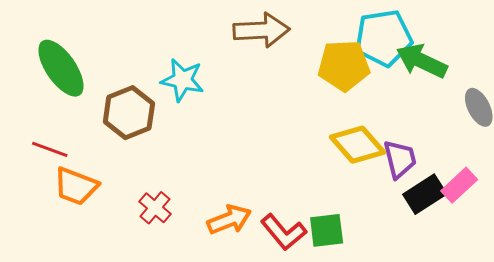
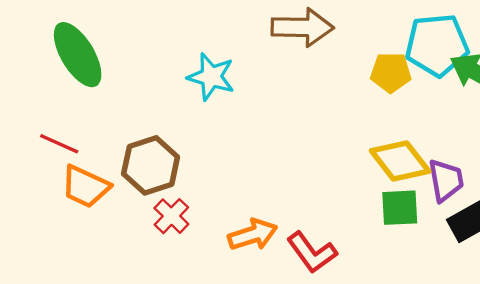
yellow pentagon: (344, 65) -> (391, 72), size x0.7
brown hexagon: (129, 113) -> (151, 165), moved
green square: (327, 230) -> (400, 208), moved

